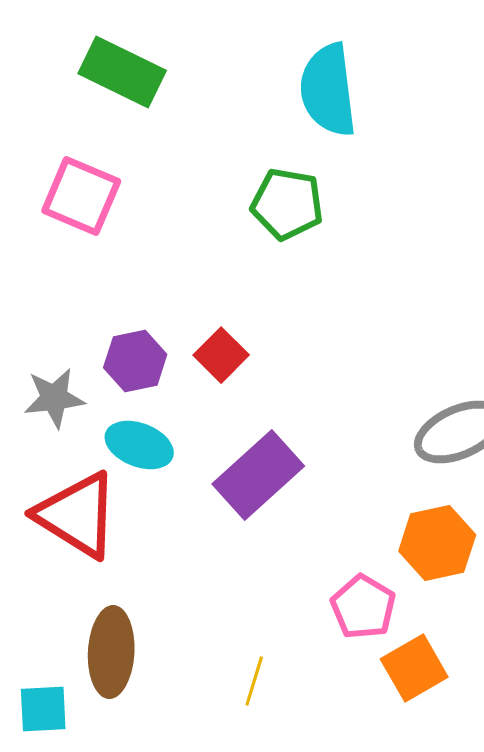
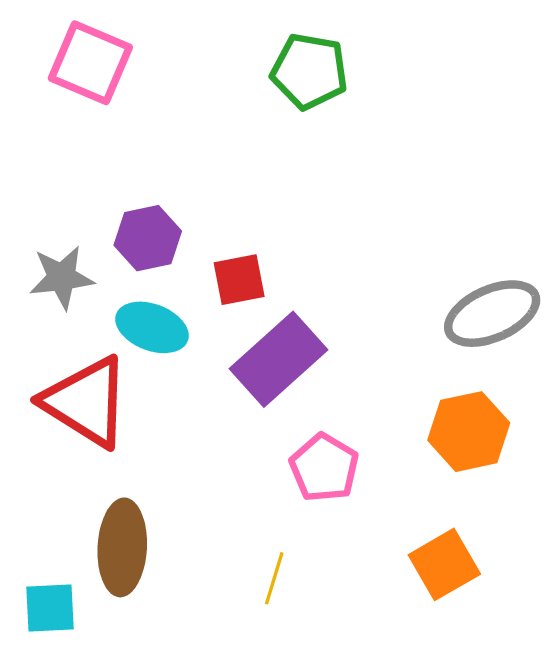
red square: (221, 355) -> (239, 280), moved, turned 34
pink pentagon: (363, 607) -> (324, 468), moved

